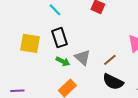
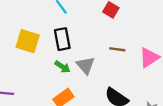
brown line: (110, 60) -> (117, 49), moved, turned 40

